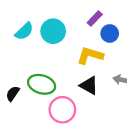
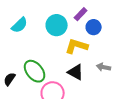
cyan circle: (53, 31) -> (57, 25), moved
green ellipse: (42, 84) -> (35, 71), turned 35

